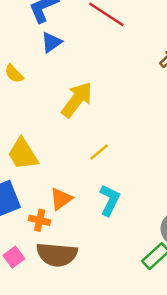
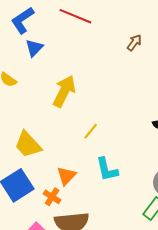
cyan L-shape: (110, 200) -> (107, 169), turned 152
orange cross: (40, 220) -> (52, 197), turned 30

